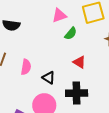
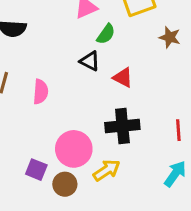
black triangle: (49, 78) -> (90, 61), moved

